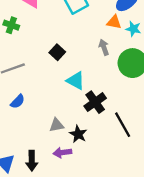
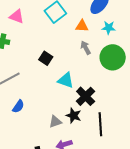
orange triangle: (114, 22) -> (82, 26), moved
black line: (123, 125) -> (100, 124), moved, turned 35
black star: (78, 134) -> (74, 116), moved

